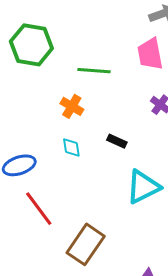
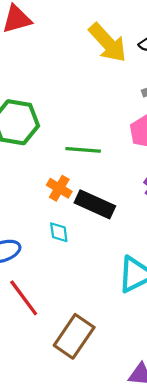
black rectangle: (117, 141) -> (95, 204), moved, size x1.8

